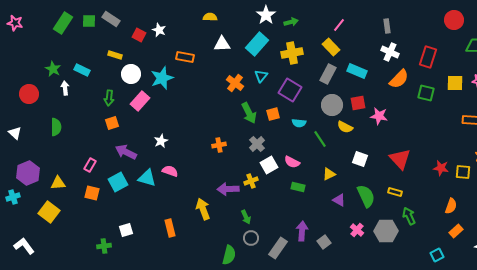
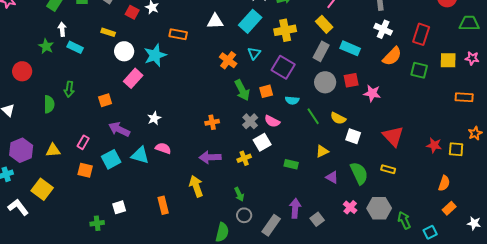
white arrow: (65, 88) -> (62, 29), moved
green arrow: (109, 98) -> (69, 89), moved
yellow semicircle: (345, 127) -> (338, 118), moved
pink semicircle: (292, 162) -> (272, 121), moved
yellow triangle: (58, 183) -> (53, 150), moved
purple arrow: (228, 189) -> (210, 157), moved
green arrow: (409, 216) -> (404, 220), moved
white L-shape: (24, 246) -> (18, 207), moved

